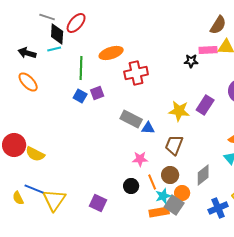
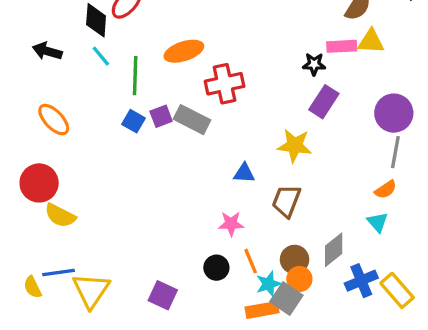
cyan line: (54, 49) -> (101, 56), moved, turned 64
orange ellipse: (28, 82) -> (54, 120), moved
purple rectangle: (205, 105) -> (324, 102), moved
gray rectangle: (131, 119) -> (192, 120), moved
red circle: (14, 145) -> (39, 183), moved
brown circle: (170, 175) -> (295, 259), moved
blue line: (34, 189) -> (59, 272), turned -30
blue cross: (218, 208) -> (361, 281), moved

